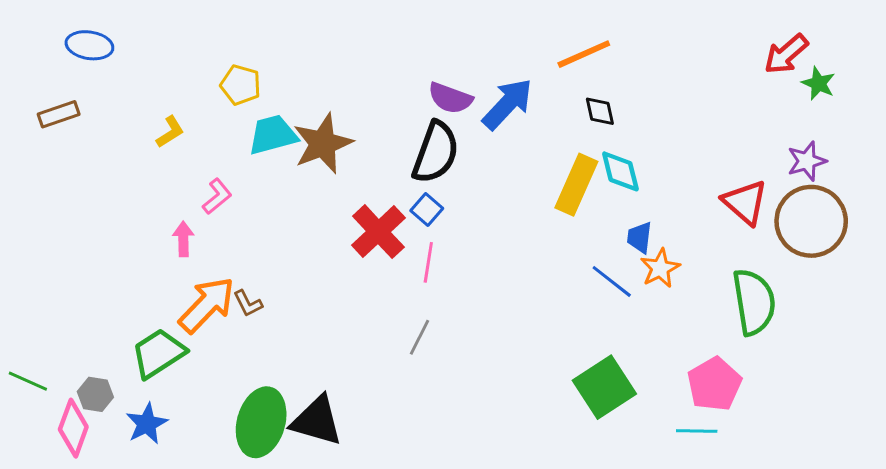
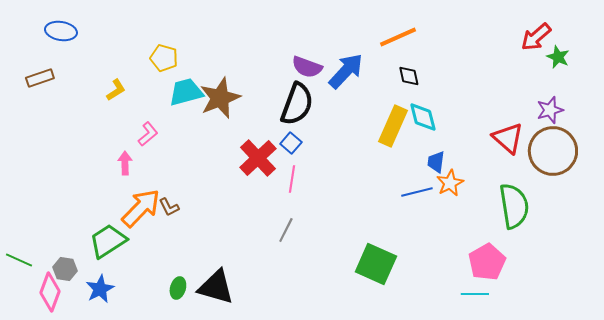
blue line: (612, 281) -> (417, 192), turned -52
green square: (604, 387) -> (376, 264), moved, turned -33
green ellipse: (261, 422) -> (178, 288), size x0.5

